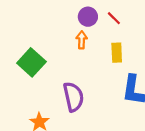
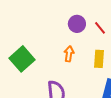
orange arrow: (82, 40) -> (69, 54), moved

